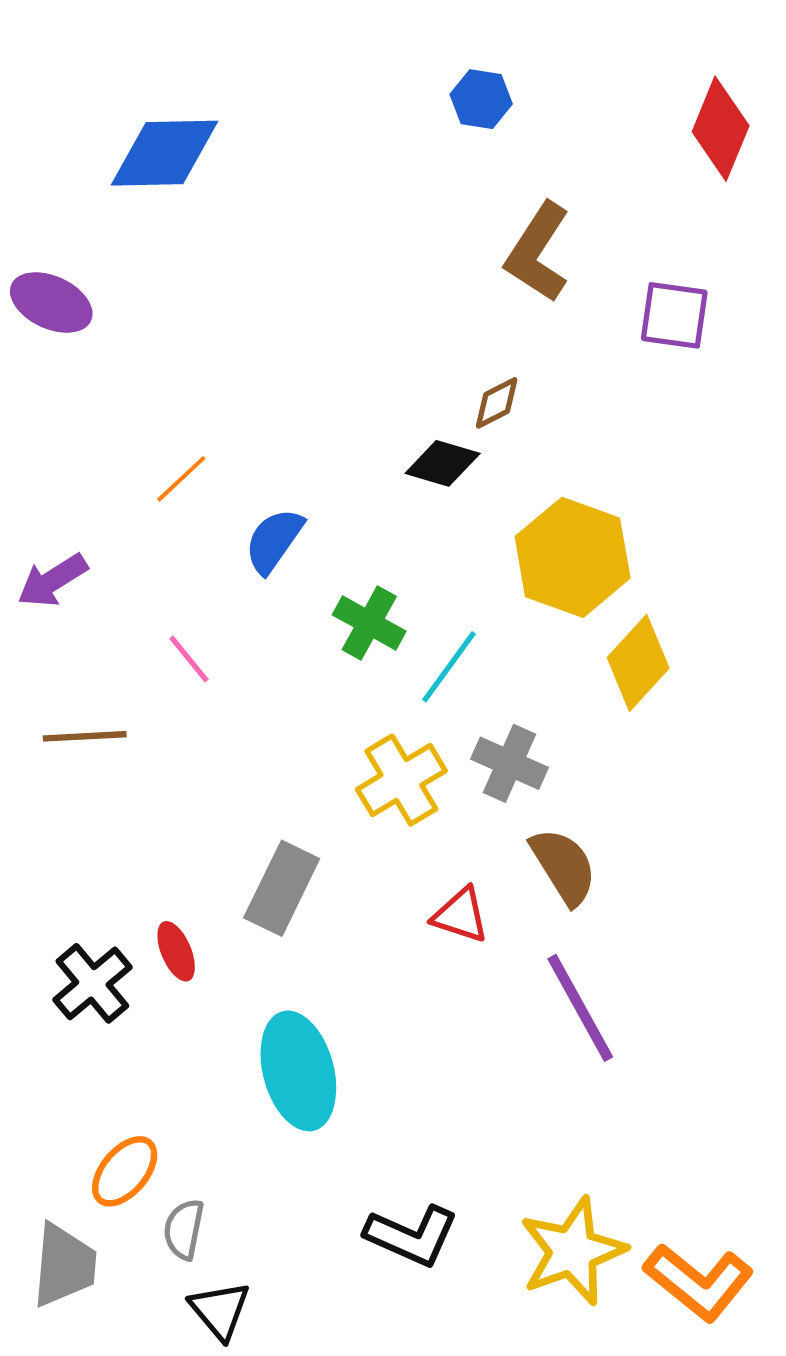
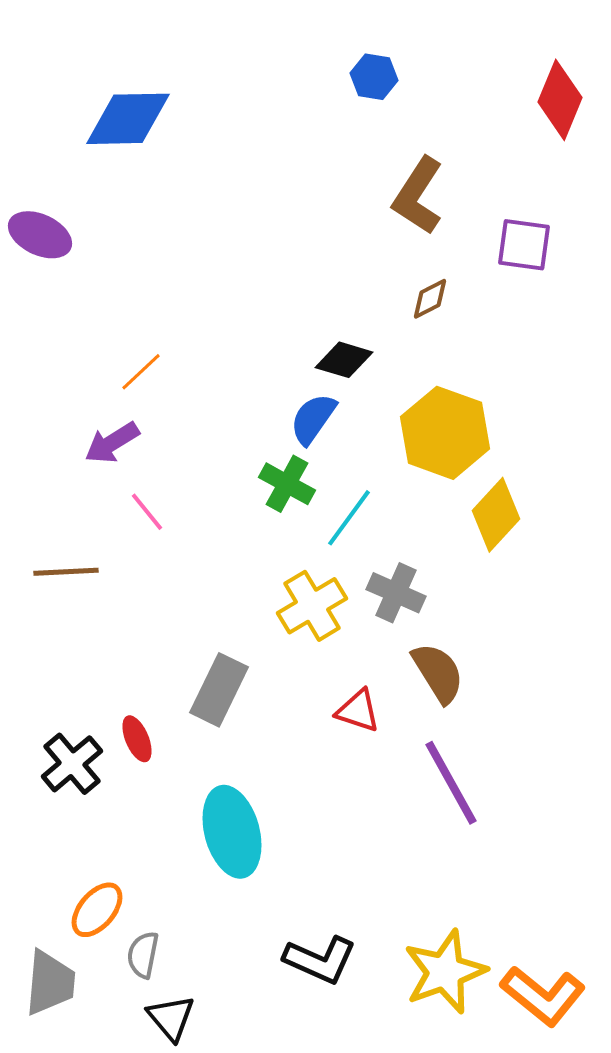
brown diamond: (497, 403) -> (430, 299), moved
blue semicircle: (274, 541) -> (313, 419), moved
purple arrow: (53, 581) -> (112, 443), moved

